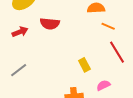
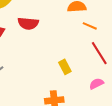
pink semicircle: (103, 85) -> (96, 84), moved

